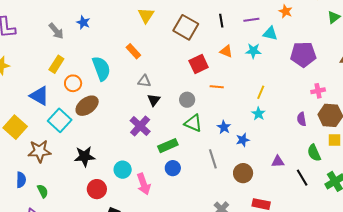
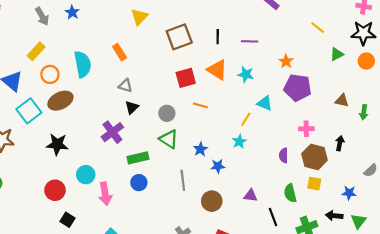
orange star: (286, 11) -> (286, 61), moved
brown square: (186, 27) -> (179, 37), turned 30
cyan triangle: (270, 33) -> (265, 103), moved
orange triangle: (226, 51) -> (217, 70), size x1.5
black star: (85, 156) -> (57, 144), moved

